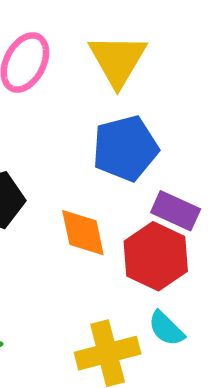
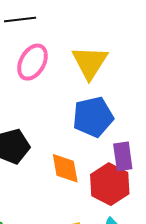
purple rectangle: (176, 211) -> (123, 156), turned 56

